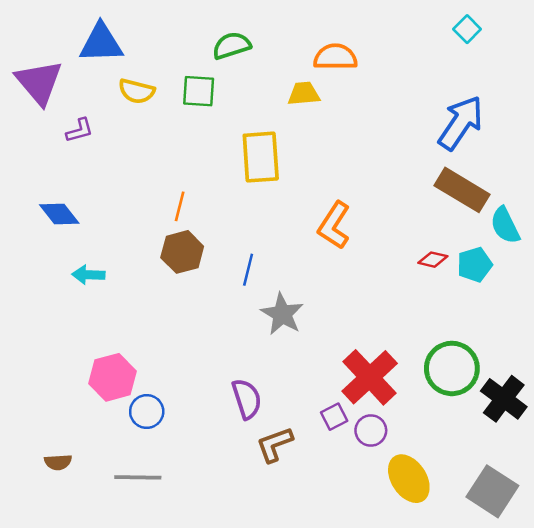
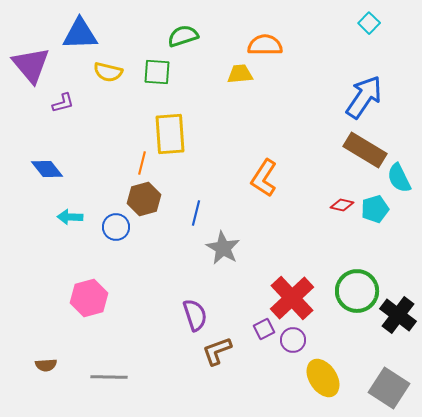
yellow rectangle: (261, 157) -> (170, 134), moved
blue circle: (147, 412) -> (116, 227), moved

